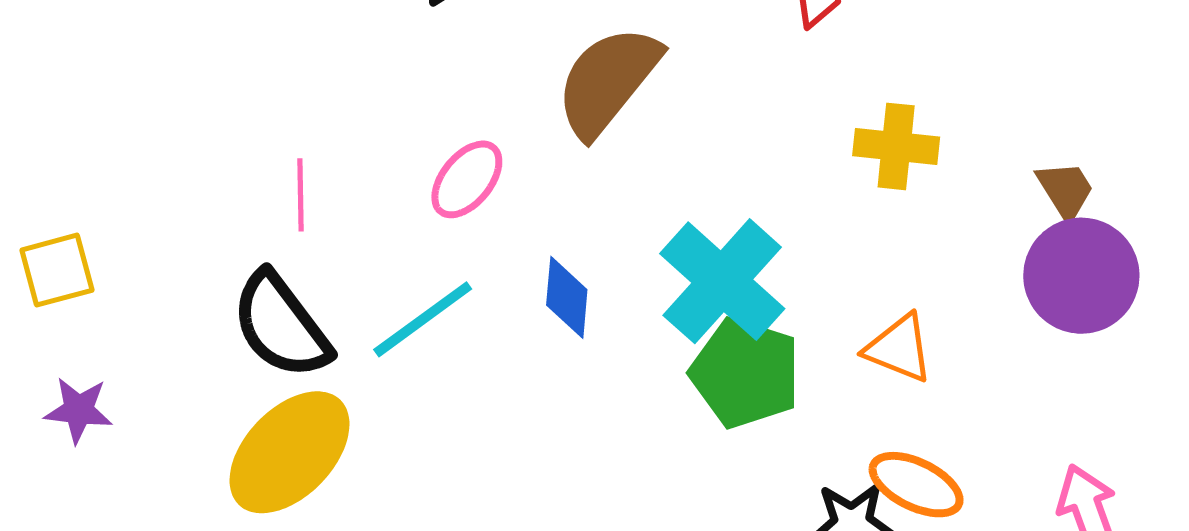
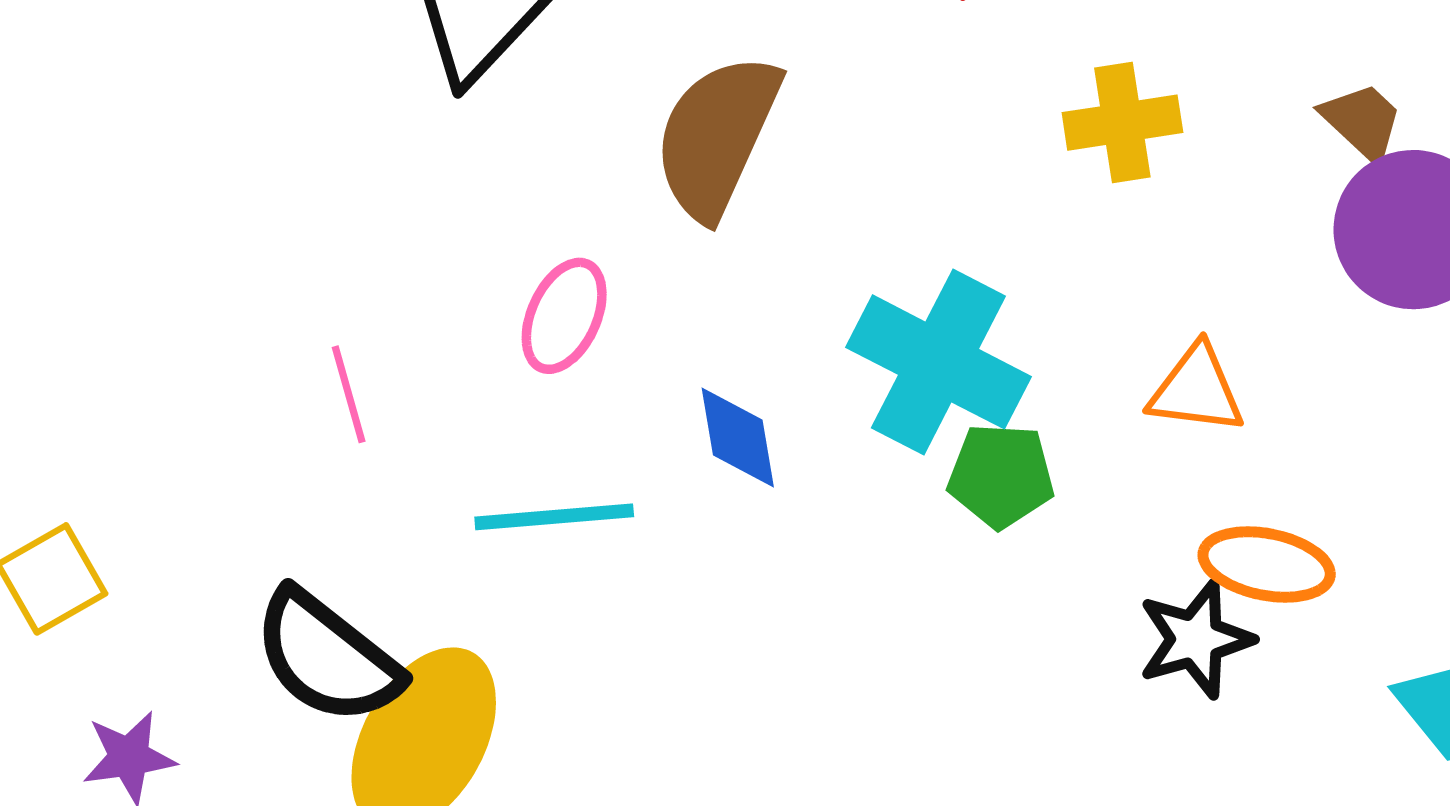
cyan line: (423, 319) -> (554, 517), turned 46
black semicircle: (281, 325) -> (327, 657), moved
green pentagon: (745, 373) -> (1001, 476), size x0.7

